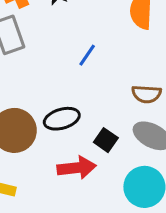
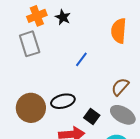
brown semicircle: (146, 94) -> (120, 87), turned 126

